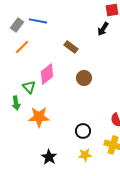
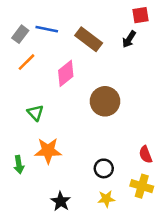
brown rectangle: (71, 47) -> (89, 39), moved, size x1.5
pink diamond: (47, 74) -> (66, 73), moved
brown circle: (84, 78) -> (105, 101), size x1.5
green arrow: (16, 103) -> (19, 165), moved

